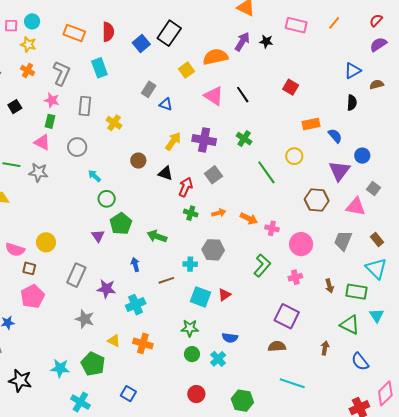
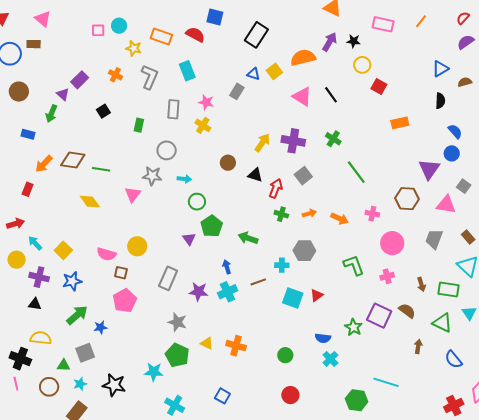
red semicircle: (108, 32) -> (195, 35), turned -60
blue square: (141, 43) -> (215, 17), moved, turned -36
yellow star: (28, 44) -> (134, 48), moved
pink star: (52, 100) -> (206, 102), moved
blue triangle: (166, 104) -> (253, 74), moved
blue semicircle: (335, 136) -> (455, 131), moved
pink triangle: (42, 142) -> (133, 194), moved, turned 42
yellow circle: (294, 156) -> (362, 65), moved
gray star: (38, 172) -> (152, 176), moved
cyan arrow: (94, 176) -> (184, 179), turned 144
pink cross: (272, 228) -> (372, 214), moved
green L-shape: (262, 265) -> (354, 265), turned -60
cyan cross: (136, 305) -> (228, 292), moved
green star: (190, 328) -> (354, 327), moved, turned 30
brown semicircle: (277, 346) -> (407, 311), moved, turned 42
cyan cross: (218, 359) -> (330, 359), moved
green pentagon: (93, 364) -> (177, 355), moved
green hexagon: (242, 401) -> (357, 400), moved

